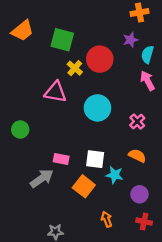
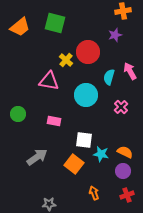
green square: (62, 40) -> (55, 23), moved
cyan semicircle: (147, 55) -> (109, 77), moved
orange semicircle: (137, 156) -> (125, 152), moved
pink rectangle: (61, 159) -> (54, 121), moved
red cross: (144, 222) -> (127, 195), turned -32

